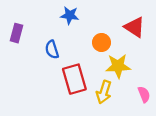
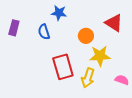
blue semicircle: (52, 50) -> (44, 32), moved
pink semicircle: (144, 94) -> (122, 80), turned -48

